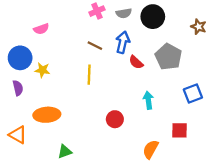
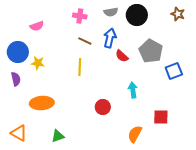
pink cross: (97, 11) -> (80, 16), moved, turned 32
brown star: (198, 27) -> (178, 14), moved
blue square: (193, 94) -> (174, 71), moved
orange triangle: (18, 135) -> (19, 133), moved

